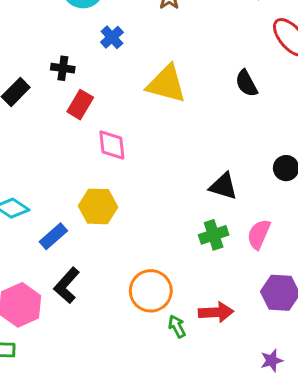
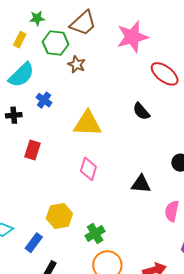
black cross: (63, 68) -> (14, 115), moved
pink diamond: (112, 145) -> (88, 169), moved, turned 35
green cross: (214, 235) -> (95, 233), moved

